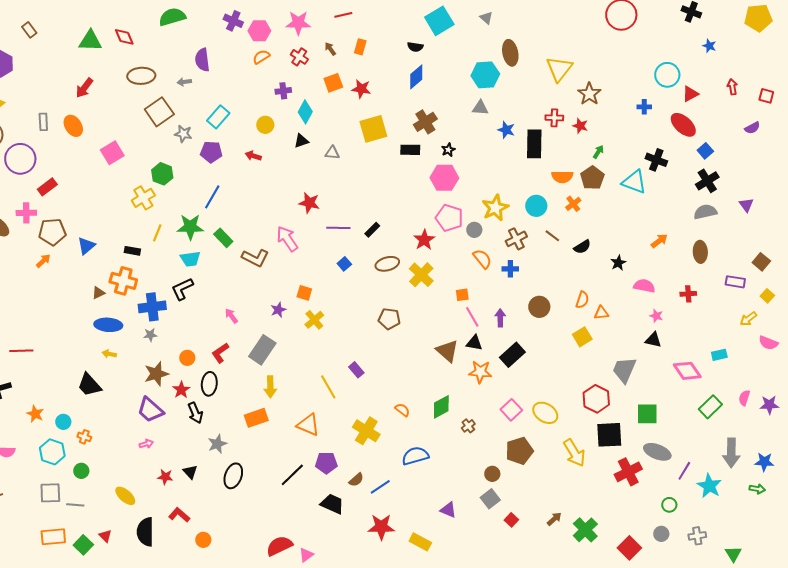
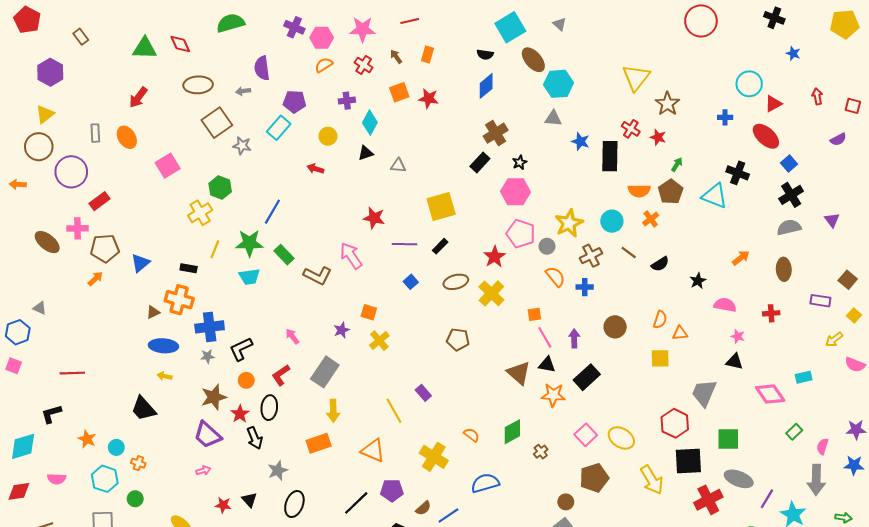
brown ellipse: (510, 53) -> (533, 60), moved, turned -30
red cross: (554, 118) -> (631, 129), turned 30
yellow square: (373, 129) -> (441, 206), moved
black rectangle: (410, 150) -> (480, 162), turned -48
purple pentagon: (211, 152) -> (294, 102), moved
black L-shape: (182, 289) -> (241, 349), moved
yellow square: (582, 337) -> (660, 358), turned 30
pink semicircle: (744, 398) -> (823, 446), moved
green rectangle: (710, 407) -> (794, 432), size x0.7
blue star: (764, 462) -> (854, 465), moved

